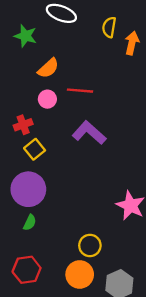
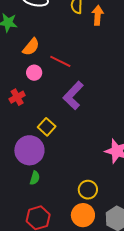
red line: (80, 91) -> (60, 61), turned 30
purple L-shape: (89, 133) -> (73, 96), turned -80
yellow square: (35, 149) -> (47, 127), moved

